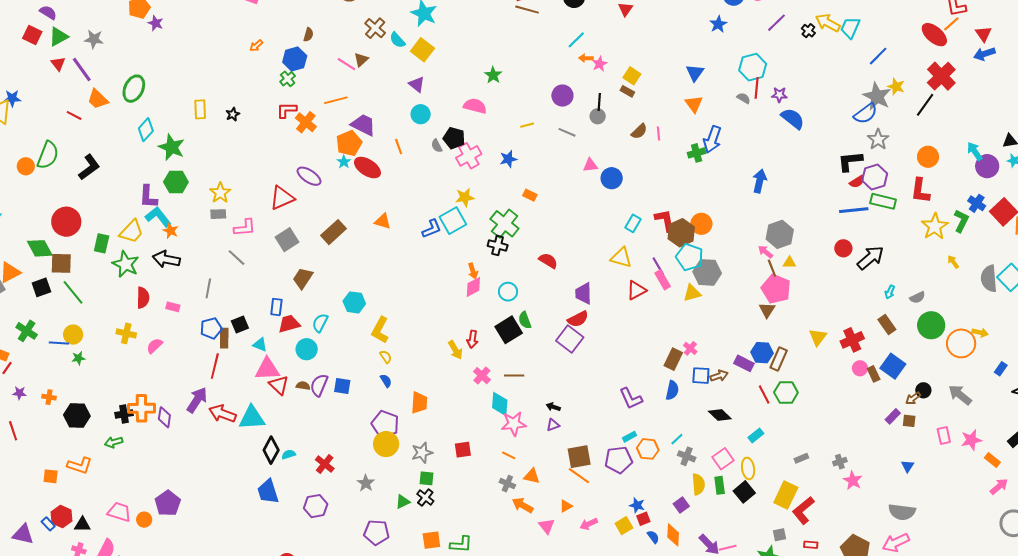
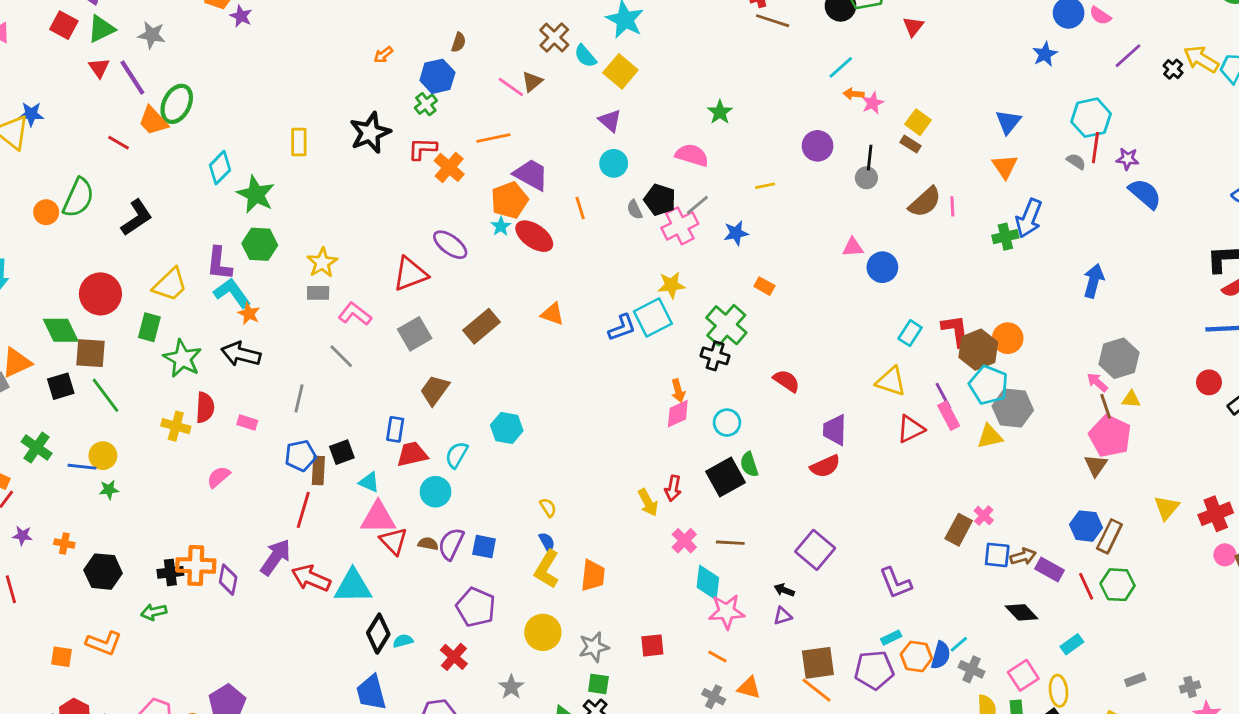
green ellipse: (134, 89) -> (177, 104), moved
black star: (233, 114) -> (370, 133), moved, size x2.0
brown semicircle: (639, 131) -> (925, 202), size x1.4
gray line: (567, 132) -> (697, 205), moved, turned -66
pink L-shape: (245, 228) -> (355, 314), turned -140
yellow trapezoid: (132, 231) -> (170, 285), moved
yellow L-shape: (380, 330) -> (547, 569), moved
yellow cross: (126, 333) -> (176, 426), moved
purple square: (570, 339) -> (815, 550), moved
purple rectangle: (744, 363) -> (1049, 569), moved
blue semicircle: (672, 390) -> (941, 655), moved
purple pentagon: (385, 424) -> (476, 607), moved

